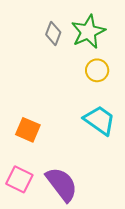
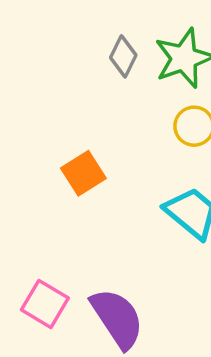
orange square: (28, 130) -> (83, 173), moved, turned 30

